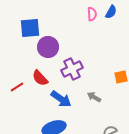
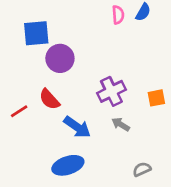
purple cross: (72, 69) -> (111, 91), moved

